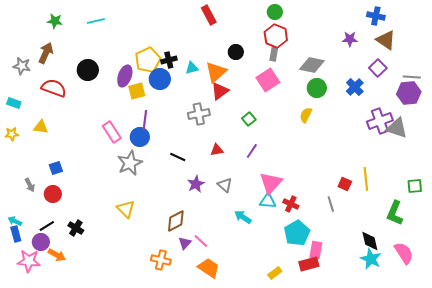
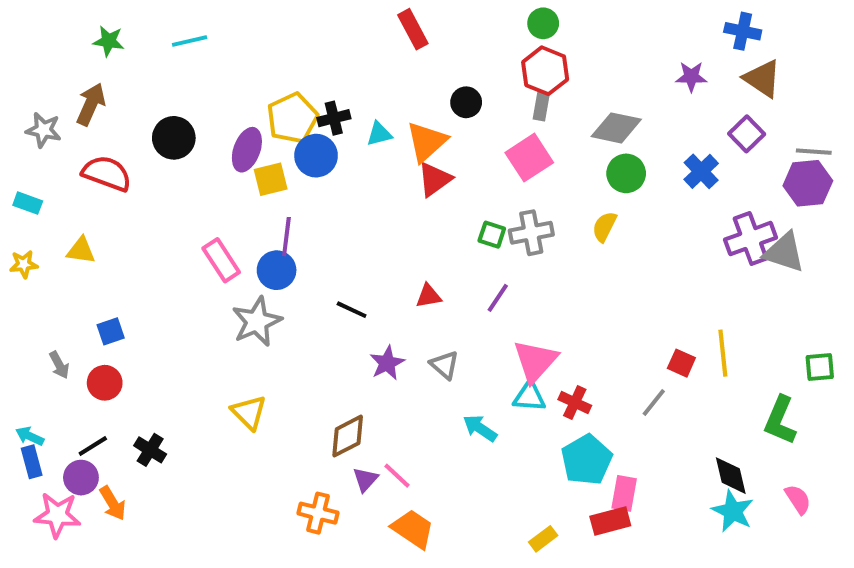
gray cross: (199, 114) -> (531, 233), moved
green square: (249, 119) -> (492, 235), turned -32
gray line: (331, 204) -> (654, 403), turned 56
pink semicircle: (404, 253) -> (798, 499), size x0.7
orange arrow: (57, 255) -> (113, 503), turned 30

